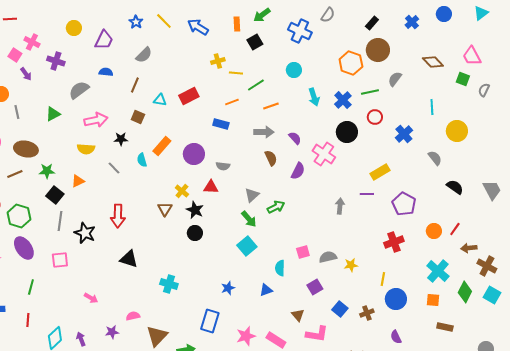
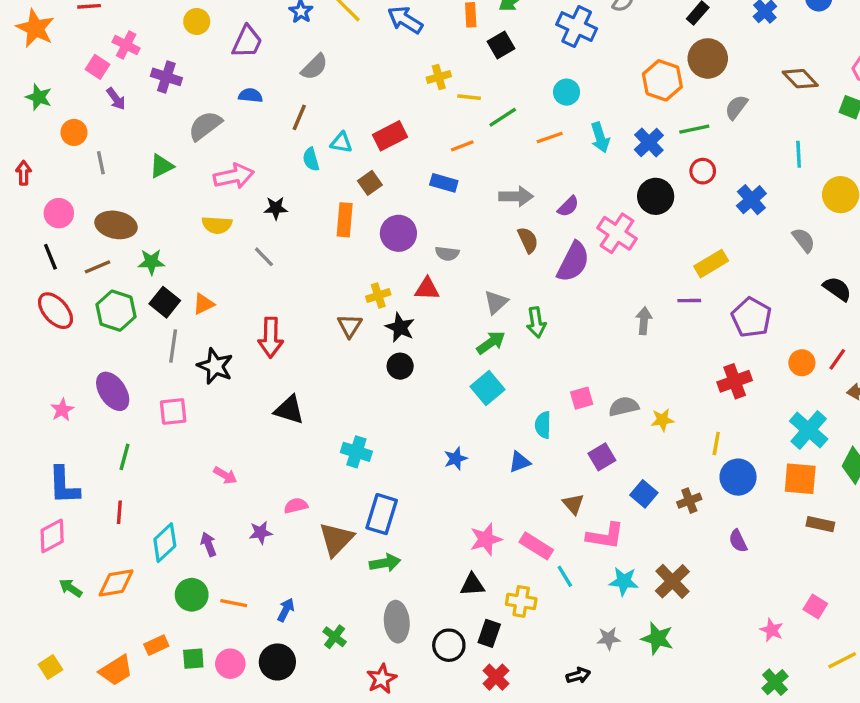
orange line: (271, 106) -> (550, 137), moved
brown square: (138, 117) -> (370, 183), moved, turned 32
purple semicircle: (295, 138) -> (568, 206), turned 88
orange rectangle: (162, 146) -> (345, 220), turned -36
cyan semicircle: (142, 160) -> (311, 159), moved
purple semicircle: (298, 171) -> (573, 262), size x1.4
orange triangle: (78, 181) -> (203, 304), moved
yellow cross: (182, 191) -> (378, 296), turned 32
green arrow: (276, 207) -> (536, 322), turned 108
green hexagon: (19, 216) -> (116, 311), moved
green arrow: (249, 219) -> (491, 343), turned -84
orange square: (433, 300) -> (800, 479), size x1.5
blue rectangle: (210, 321) -> (382, 514), moved

